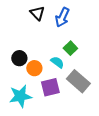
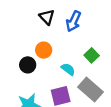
green square: (70, 48) -> (92, 55), moved
orange circle: (34, 68) -> (44, 50), moved

